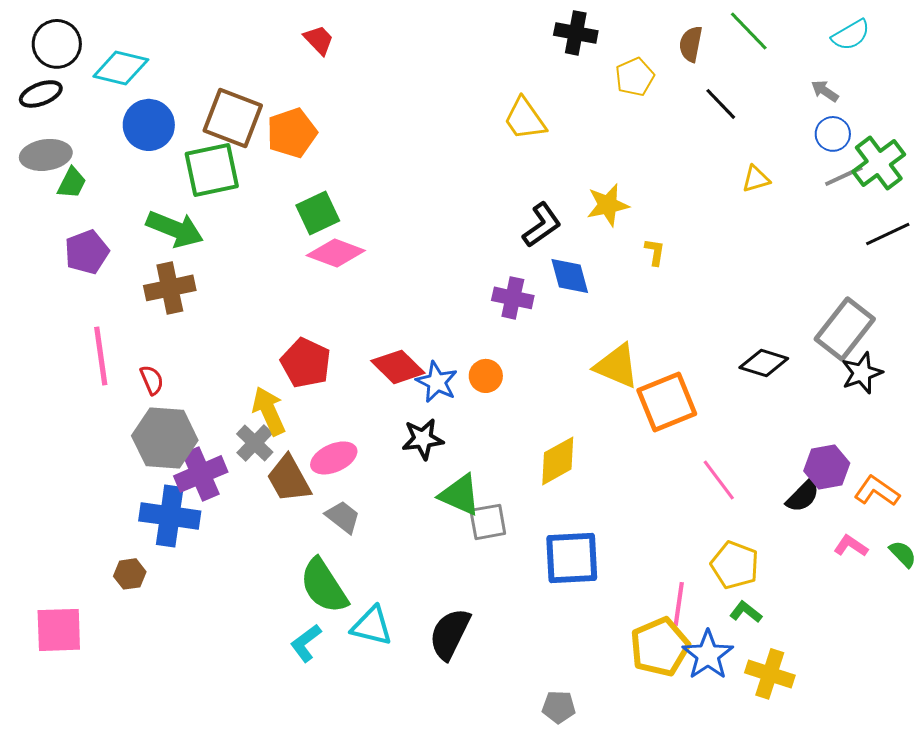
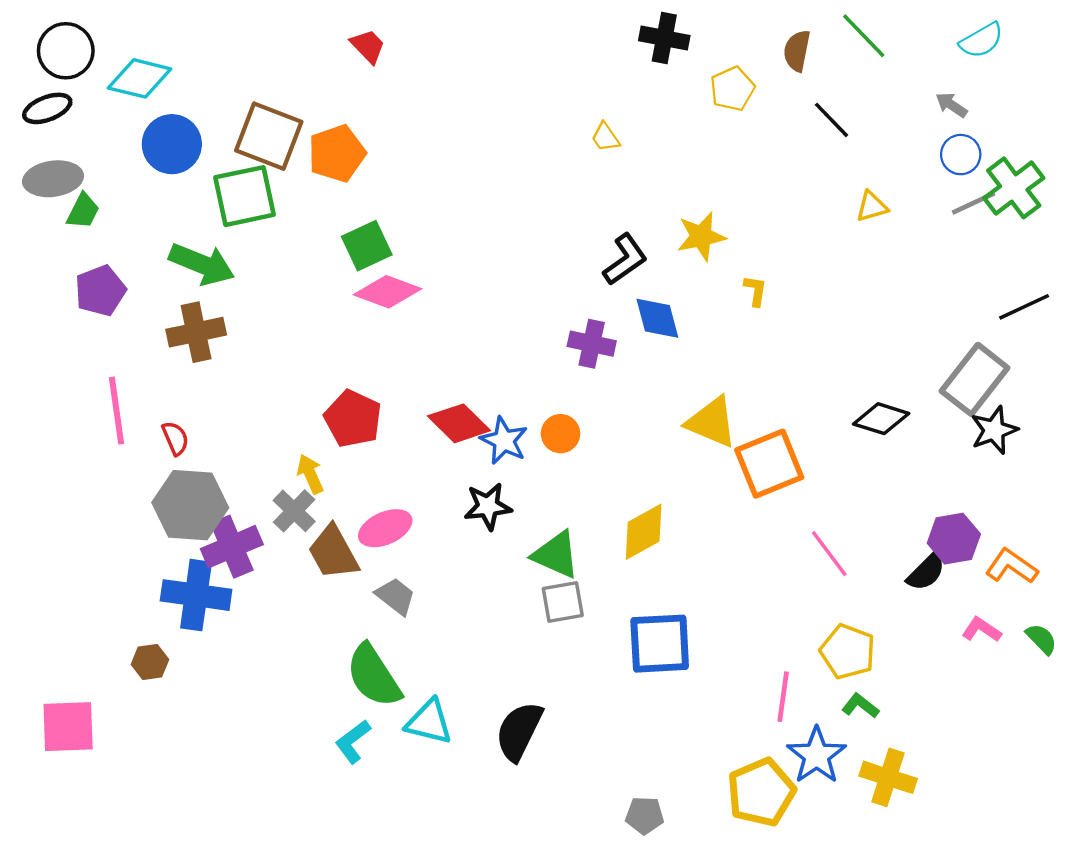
yellow trapezoid: (525, 119) -> (605, 137), size x0.6
black line: (888, 234) -> (1024, 307), moved
yellow arrow: (269, 411) -> (310, 474), size x0.7
green triangle: (460, 495) -> (556, 555), moved
yellow pentagon: (660, 647) -> (761, 792), moved

